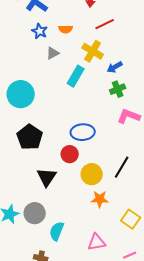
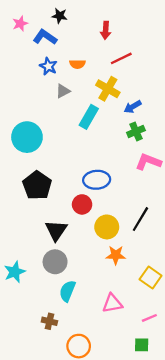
gray circle: (35, 213) -> (55, 262), moved

